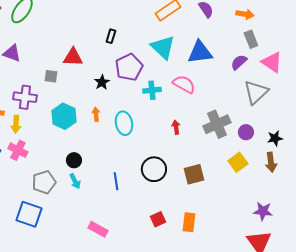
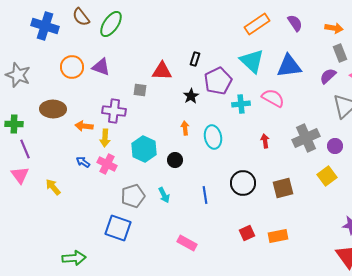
black rectangle: (111, 36) -> (195, 59), moved
cyan hexagon: (64, 116) -> (144, 149), moved
black circle: (74, 160) -> (175, 160), moved
orange rectangle: (189, 222) -> (278, 236), turned 72

